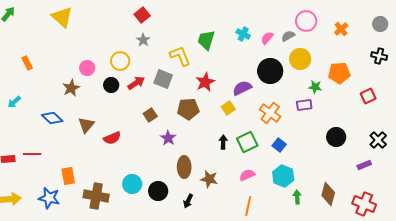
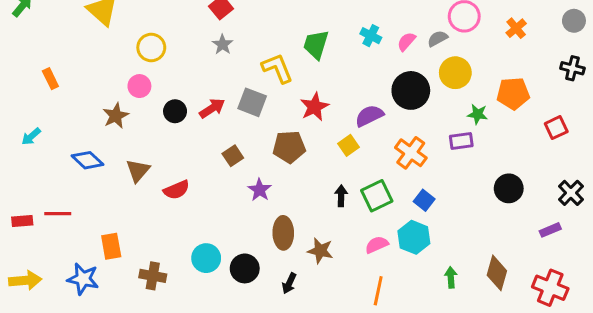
yellow circle: (120, 61) -> (151, 47), moved
cyan hexagon: (283, 176) -> (414, 237), moved
brown cross: (96, 196) -> (153, 276), size x0.7

